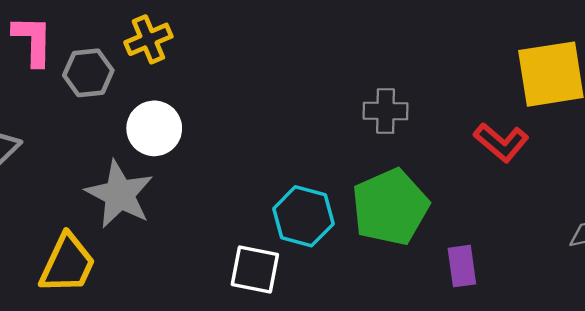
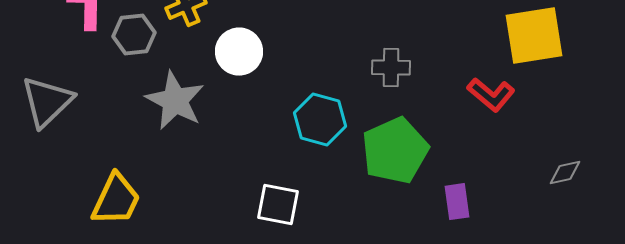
white circle: (154, 128) -> (239, 52), moved
gray star: (120, 194) -> (175, 101), moved
cyan hexagon: (303, 216) -> (320, 120), moved

